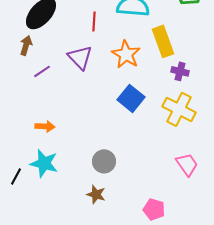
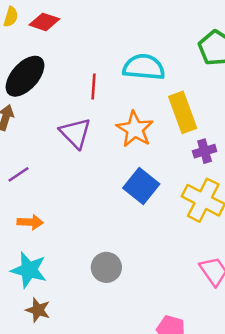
purple line: (42, 71) -> (19, 174), moved
purple cross: (180, 71) -> (205, 151), turned -30
brown star: (96, 194) -> (38, 310), moved

